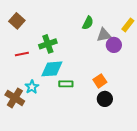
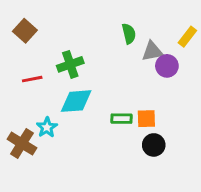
green semicircle: (88, 23) -> (129, 34), turned -40
orange square: (100, 81) -> (146, 119), turned 32
green rectangle: (66, 84) -> (122, 119), moved

